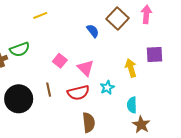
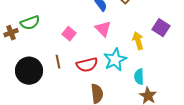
purple square: (155, 55) -> (161, 28), turned 36
pink triangle: (86, 68) -> (103, 29), moved
cyan star: (107, 87) -> (115, 60), size x1.6

